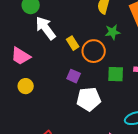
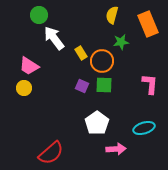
green square: (116, 74) -> (104, 85), moved
yellow circle: (26, 86) -> (24, 88), moved
white pentagon: (89, 99) -> (97, 123), moved, turned -30

